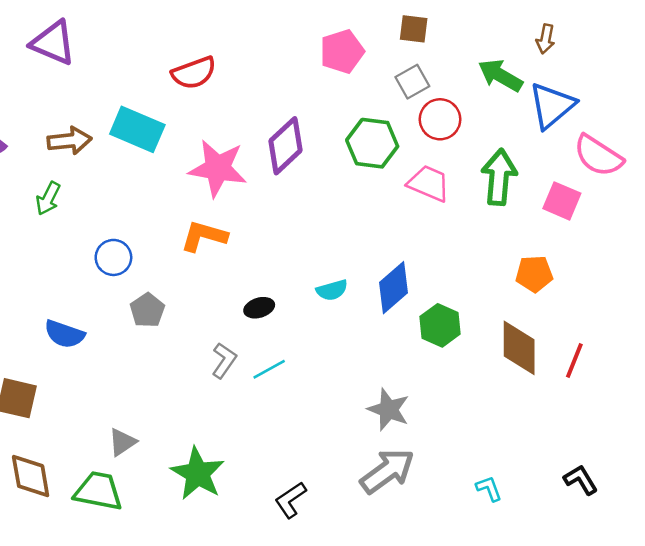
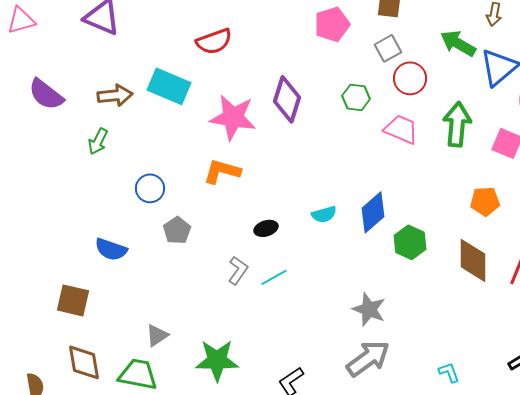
green hexagon: (372, 143) -> (356, 97), size x0.7
purple diamond: (286, 146) -> (287, 99), turned -30
green star: (198, 474) -> (217, 360), turned -30

